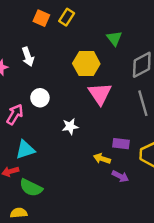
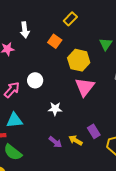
orange square: (41, 18) -> (55, 41), moved
white arrow: (28, 57) -> (25, 30), moved
purple rectangle: (121, 144) -> (94, 131), turned 40
purple arrow: (120, 176) -> (55, 142), moved

